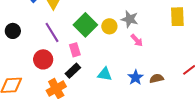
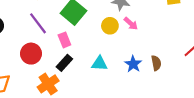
yellow circle: (109, 26) -> (110, 26), moved
brown semicircle: (157, 78) -> (156, 63), turned 96

